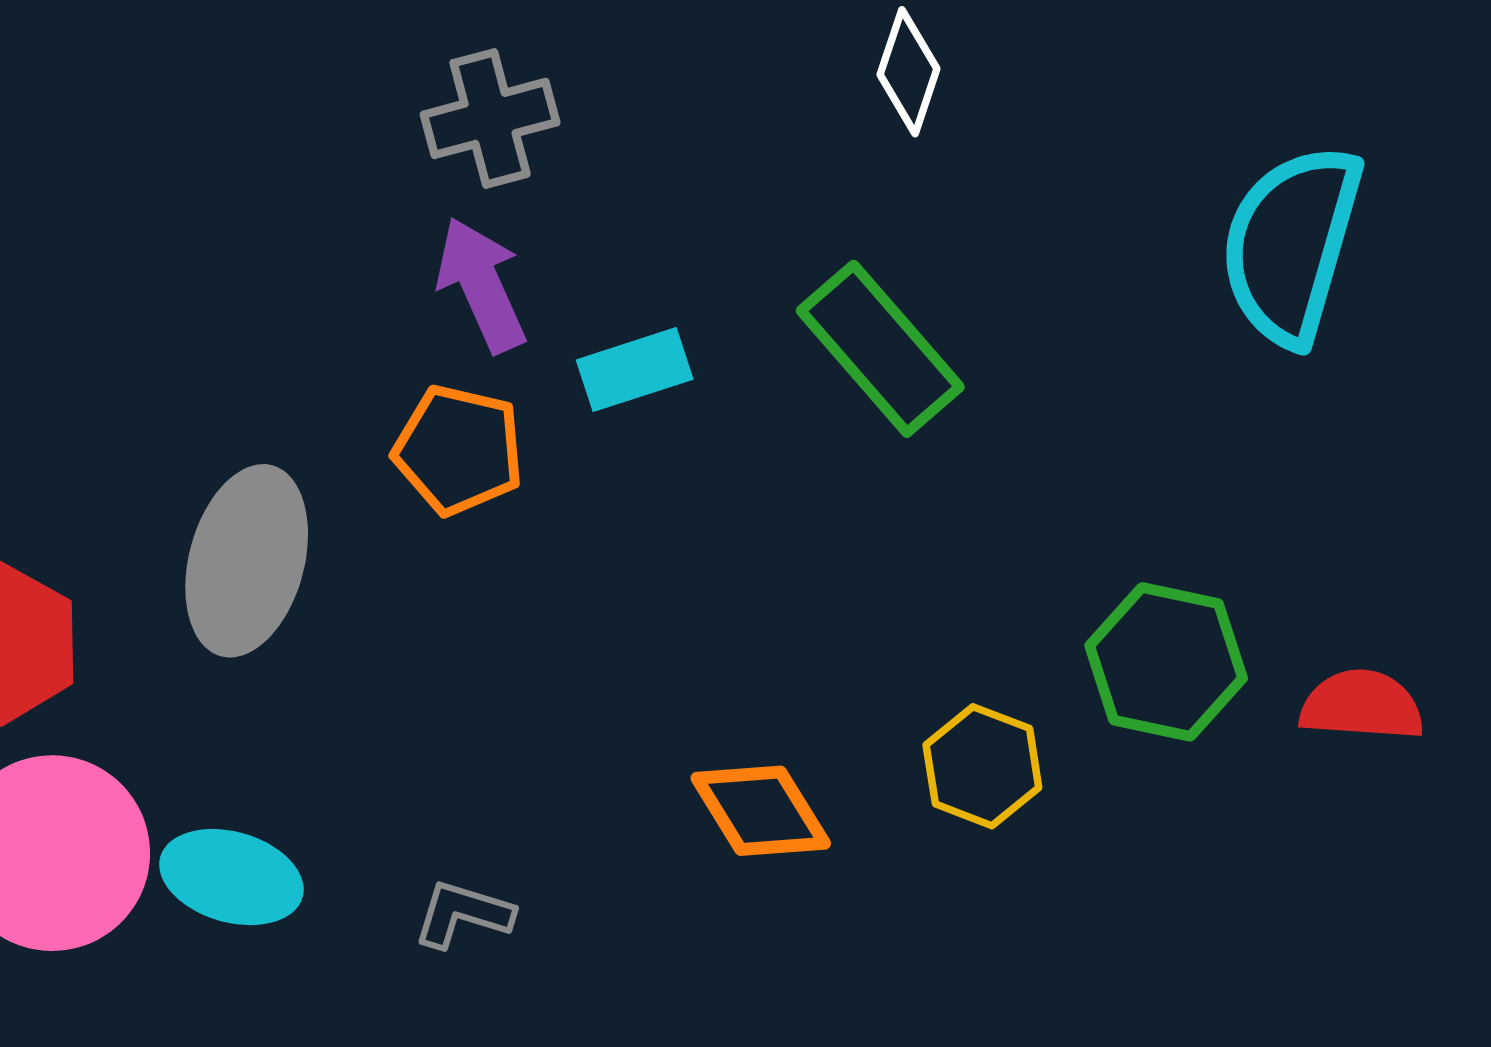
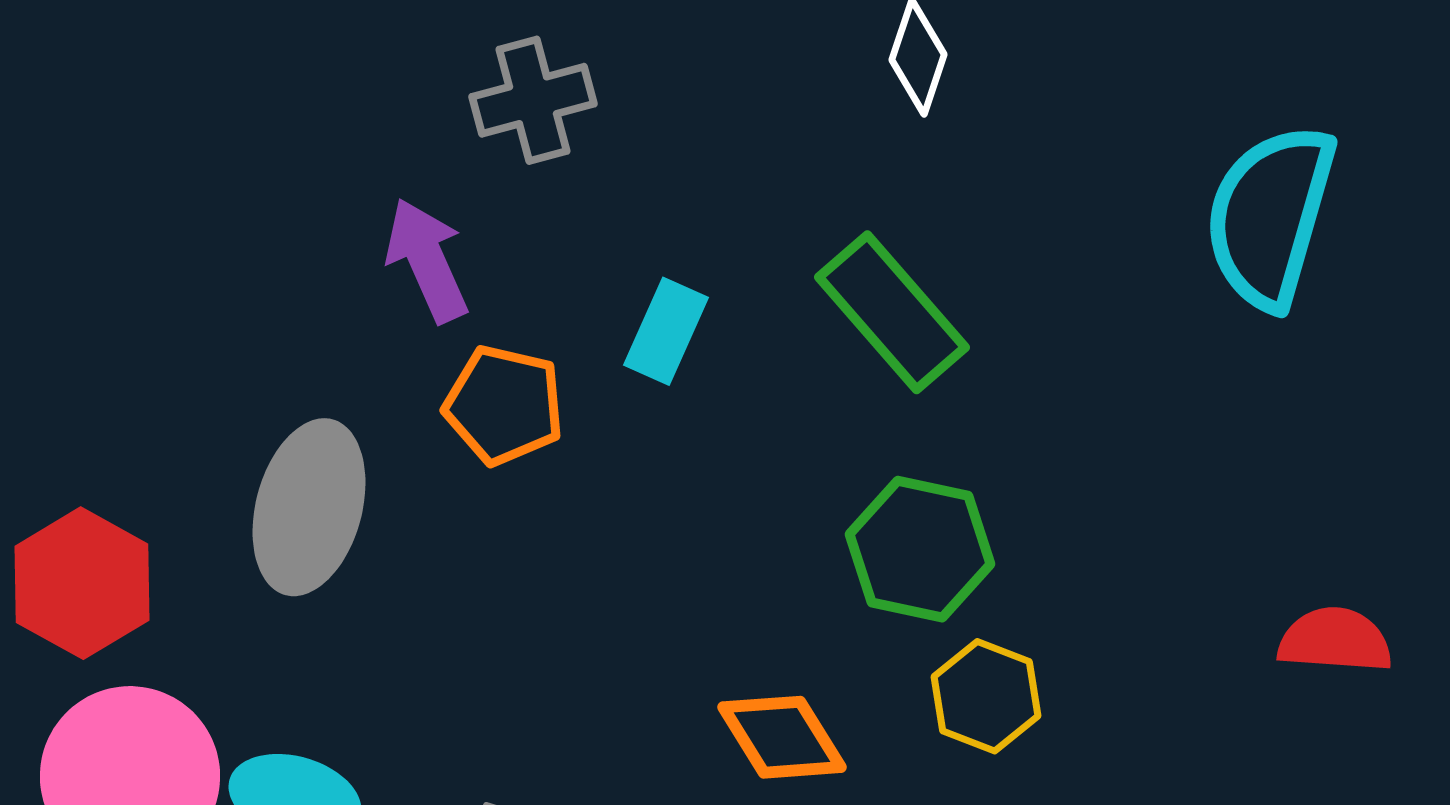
purple arrow: (481, 285) -> (427, 260), moved
cyan rectangle: (635, 370) -> (666, 331), turned -48
green hexagon: (1166, 662) -> (920, 549), moved

